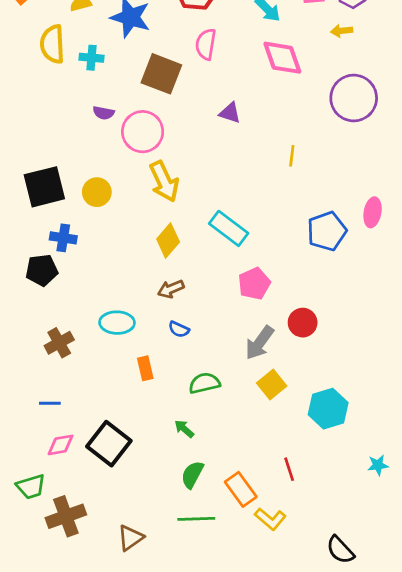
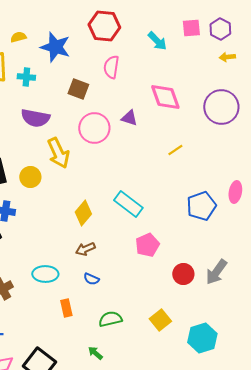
yellow arrow: (342, 31) -> (227, 57), moved
pink diamond: (282, 58) -> (165, 97), moved
brown square: (161, 74) -> (78, 89), size x0.7
purple semicircle: (104, 113) -> (35, 118), size x1.8
pink circle: (143, 132) -> (94, 128), moved
yellow line: (292, 156) -> (175, 150), turned 49
yellow arrow: (164, 181) -> (58, 153), moved
gray arrow: (260, 343) -> (216, 272), moved

